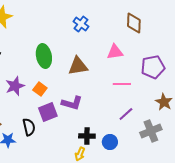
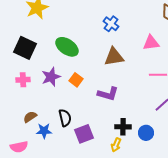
blue cross: (81, 24) -> (111, 24), moved
green ellipse: (44, 56) -> (67, 47), moved, turned -45
purple square: (48, 112) -> (84, 134), moved

